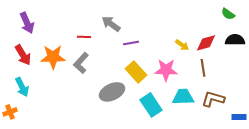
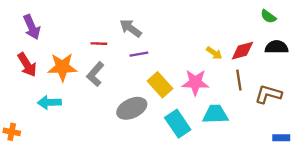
purple line: (131, 43) -> (139, 54), moved
cyan arrow: (22, 87) -> (49, 102), moved, turned 114
brown L-shape: (213, 99) -> (268, 94), moved
orange cross: (10, 112) -> (12, 132), turned 32

